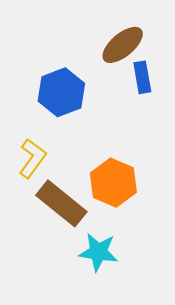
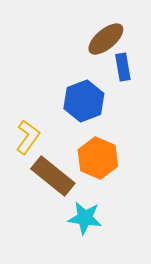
blue hexagon: (61, 92) -> (84, 101), moved

